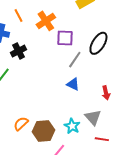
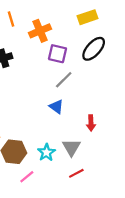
black ellipse: (98, 43) -> (94, 49), moved
red line: (102, 139) -> (76, 173), turned -48

